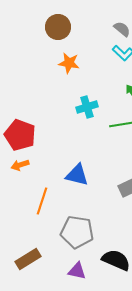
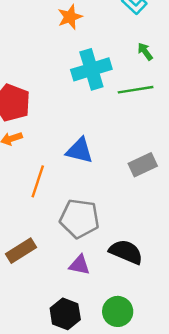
orange star: (69, 63) -> (70, 17), turned -30
cyan cross: (87, 107) -> (91, 69), size x1.5

